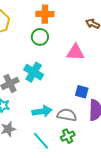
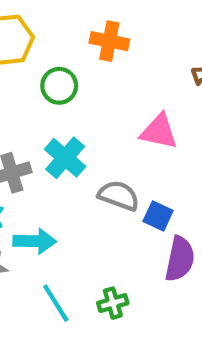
green circle: (40, 37) -> (59, 86), moved
cyan arrow: (42, 111) -> (35, 241), moved
gray semicircle: (67, 115) -> (119, 196), moved

